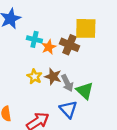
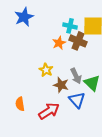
cyan cross: (34, 39) -> (70, 26), moved
brown star: (53, 77) -> (61, 85), moved

